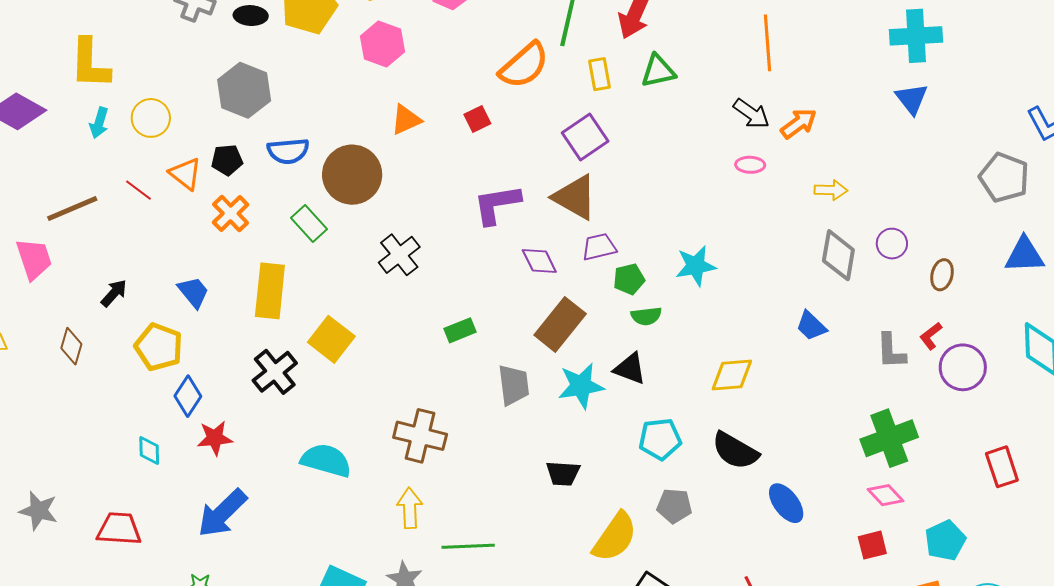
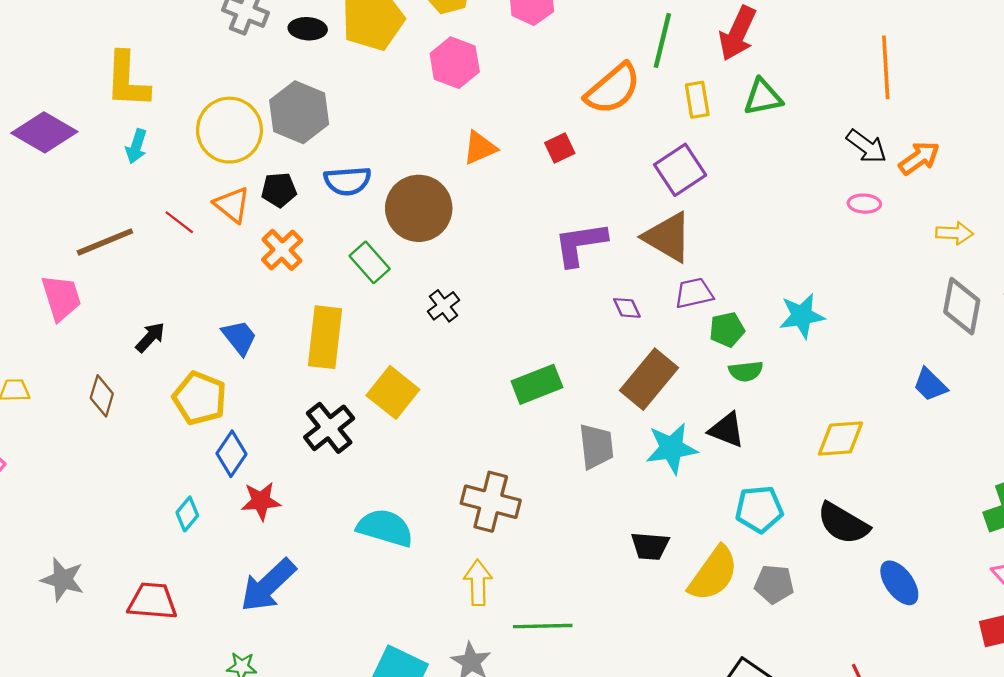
yellow circle: (151, 118) -> (229, 130), moved, size x1.5
black cross: (399, 255) -> (443, 306), moved, size x0.7
purple diamond: (539, 261) -> (627, 308), size x0.7
green rectangle: (460, 330) -> (537, 384), size x1.4
cyan diamond: (149, 451) -> (187, 514), turned 40
yellow semicircle: (615, 537) -> (713, 574), moved

